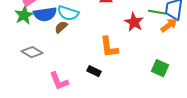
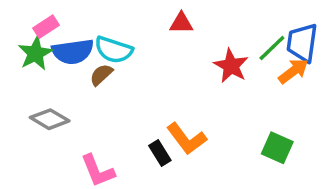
green line: (157, 12) -> (272, 48), turned -54
orange L-shape: (109, 47) -> (187, 139), moved, turned -30
black rectangle: (94, 71) -> (160, 153), turned 32

